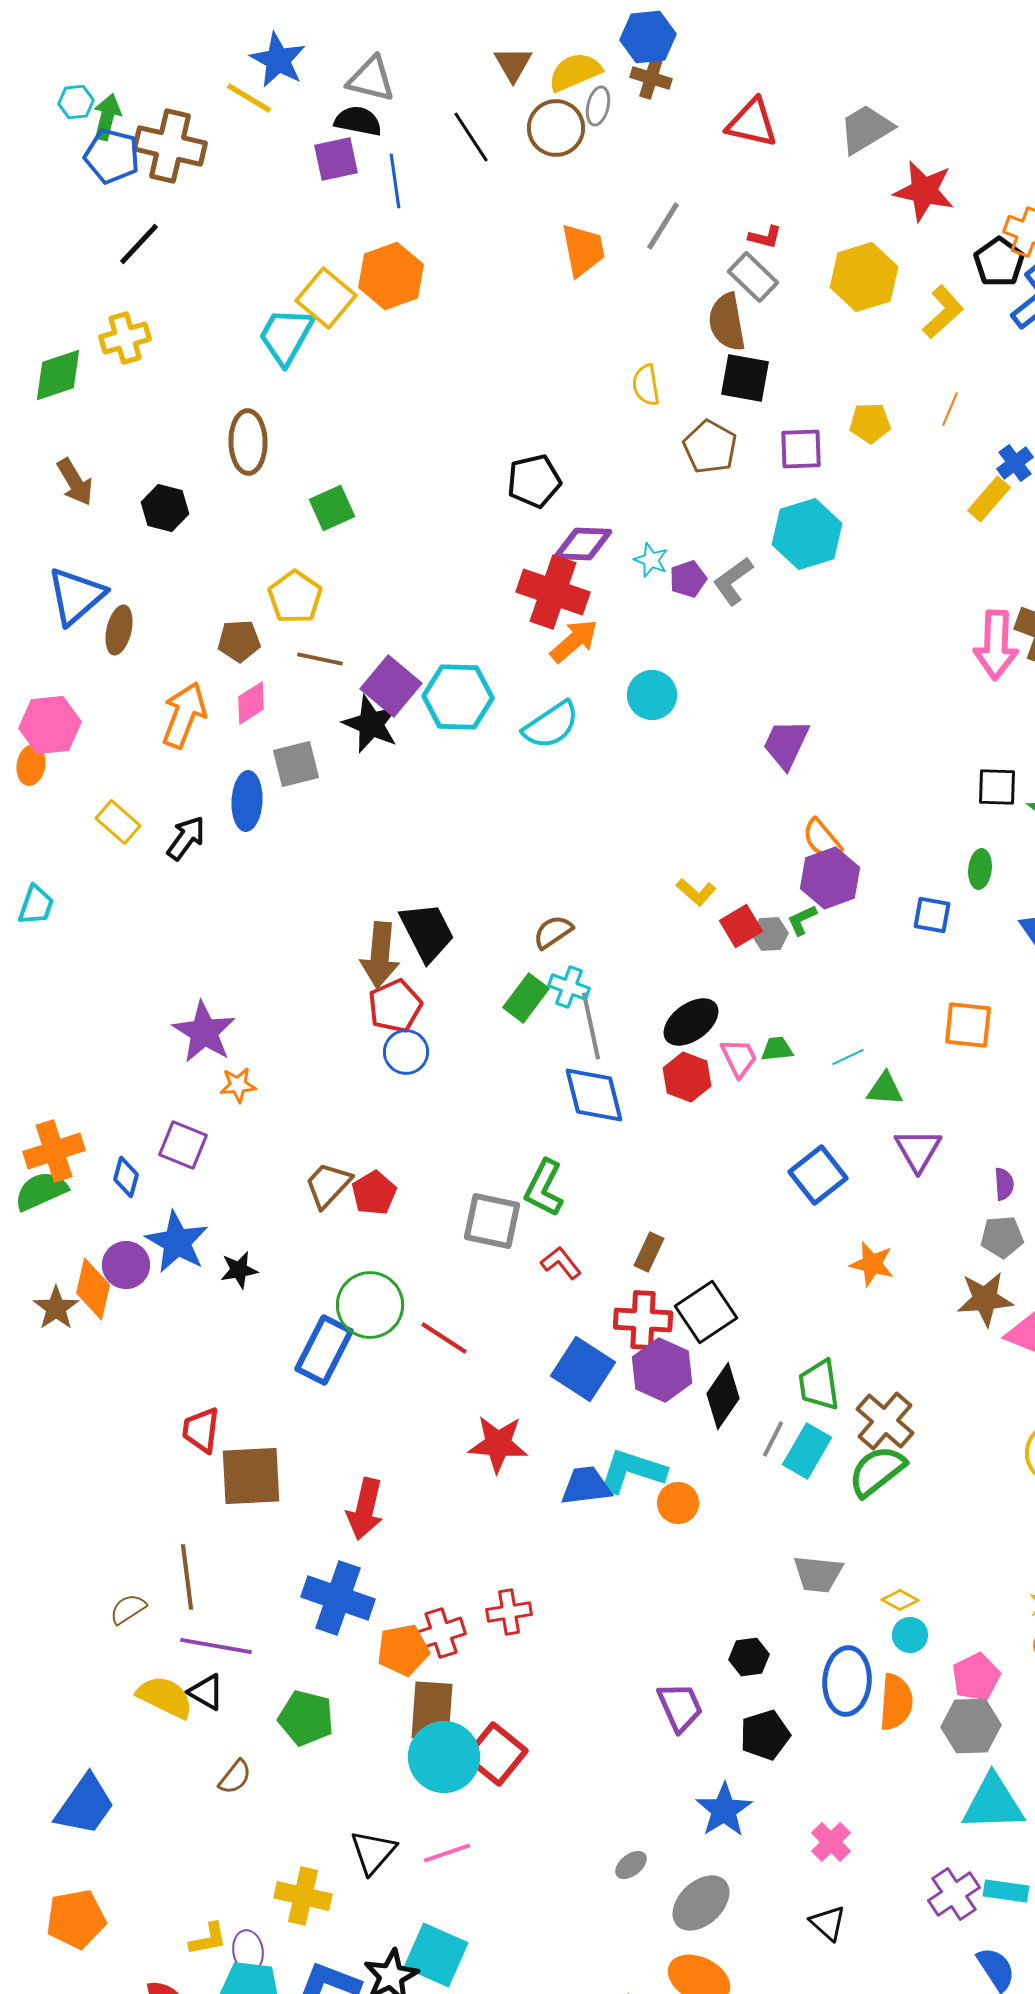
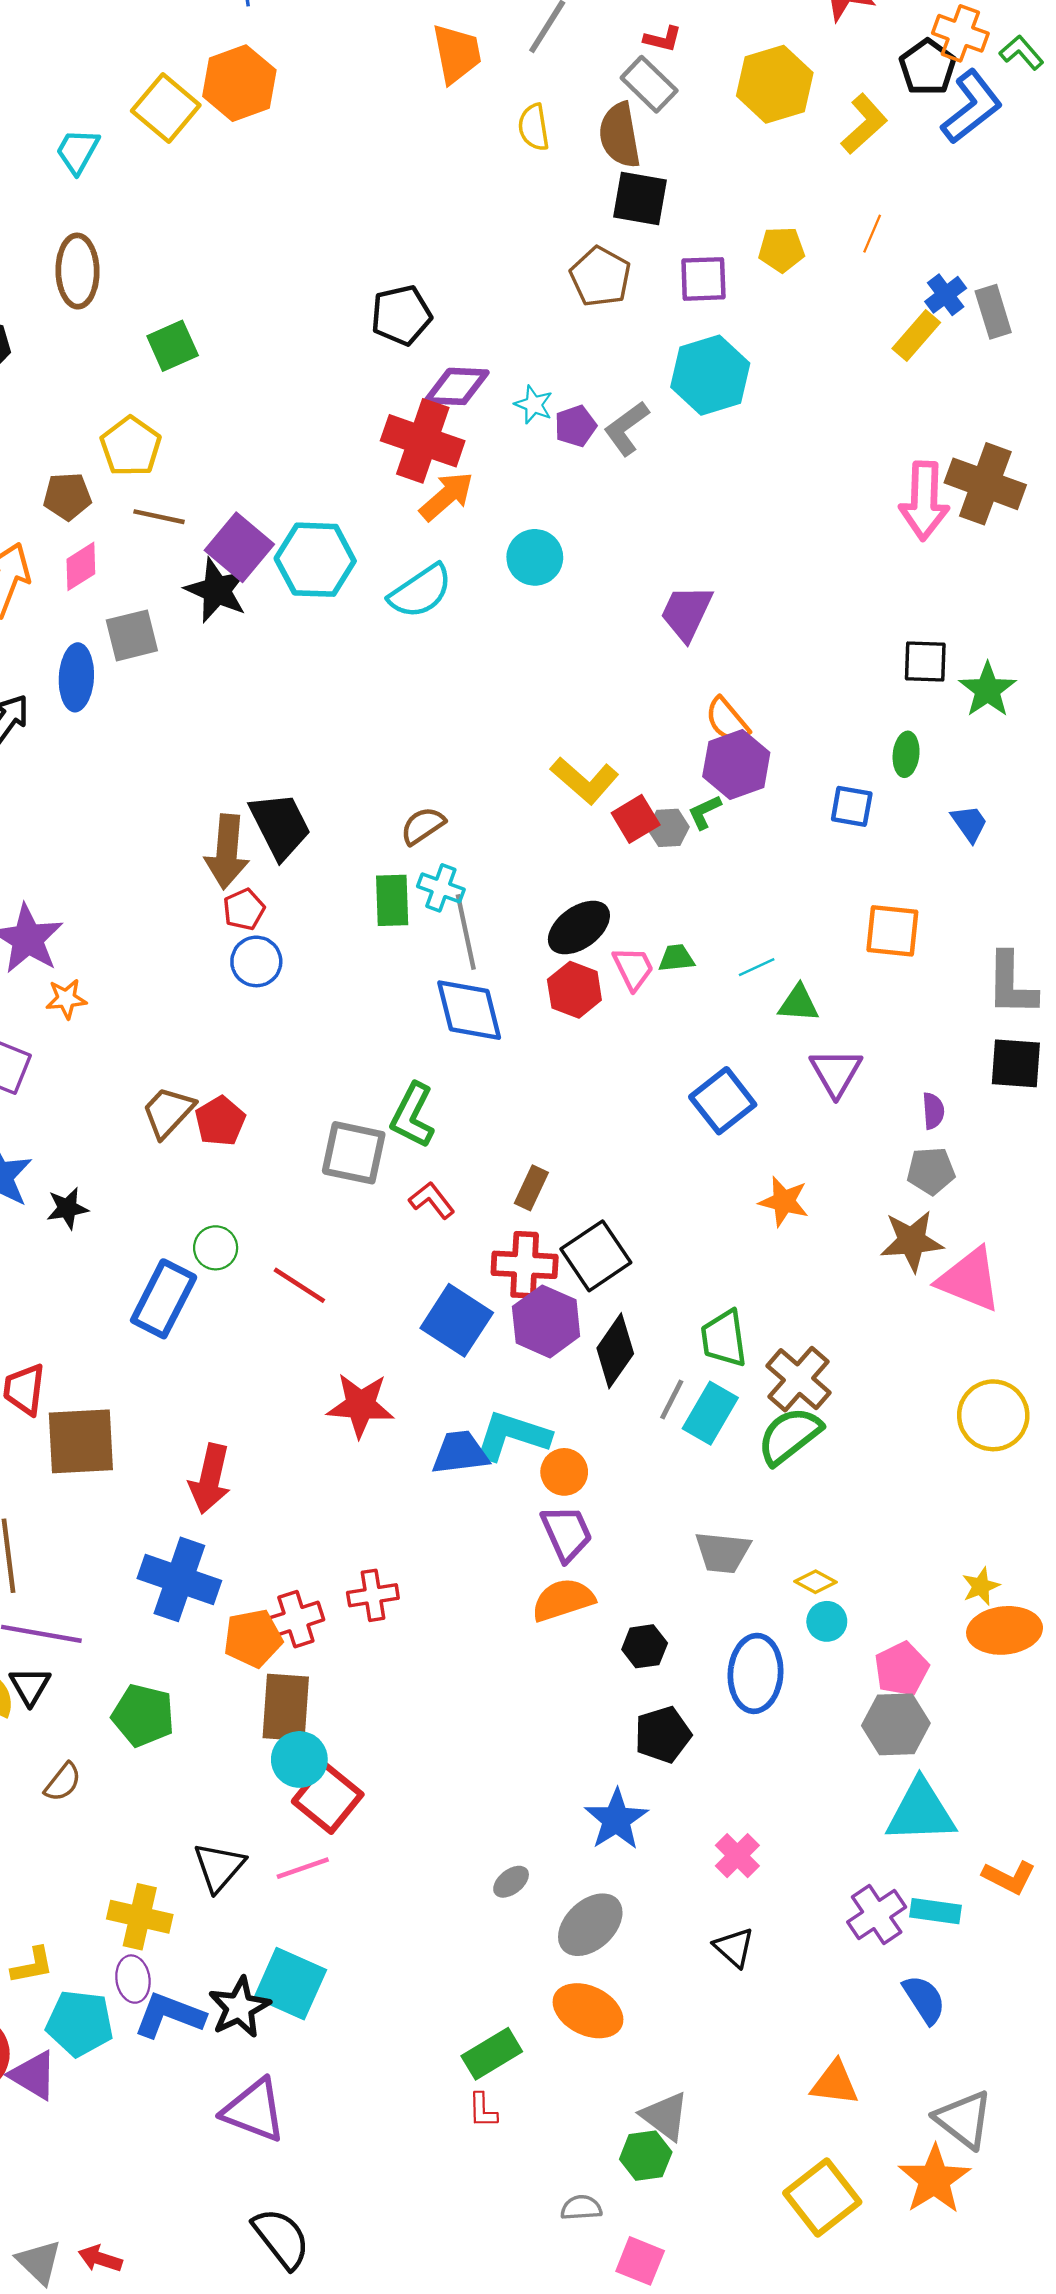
cyan trapezoid: (286, 336) -> (78, 151), moved, size x0.7
yellow semicircle: (646, 385) -> (534, 127), moved
yellow L-shape: (696, 892) -> (585, 780), size x1.5
green rectangle: (526, 998) -> (392, 900), turned -39
red pentagon: (395, 1006) -> (244, 909), size x0.7
green circle: (370, 1305) -> (216, 1248), size x0.6
black triangle: (206, 1692) -> (30, 1686), turned 30
orange semicircle: (896, 1702) -> (563, 1600), moved, turned -112
purple trapezoid: (680, 1707) -> (566, 1533), moved
red square: (496, 1754) -> (328, 1798), moved
cyan circle: (444, 1757) -> (299, 1759), size x0.7
purple ellipse: (248, 1951) -> (133, 1979), moved

